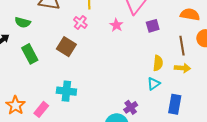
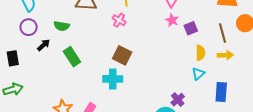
pink star: (116, 25) -> (172, 20), moved
purple square: (153, 26) -> (191, 28), moved
brown square: (66, 47) -> (122, 55), moved
cyan cross: (66, 91) -> (113, 79), moved

